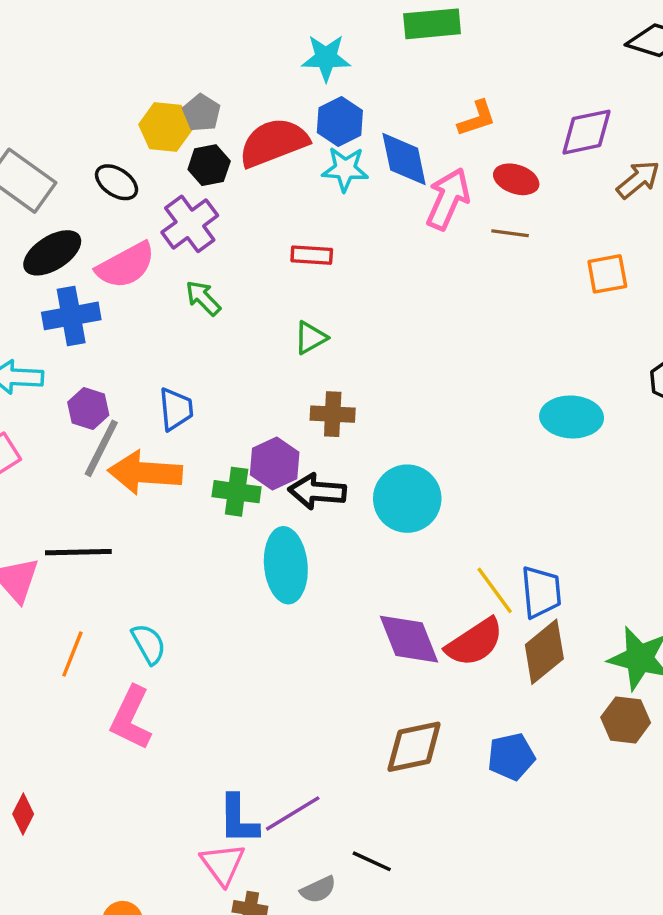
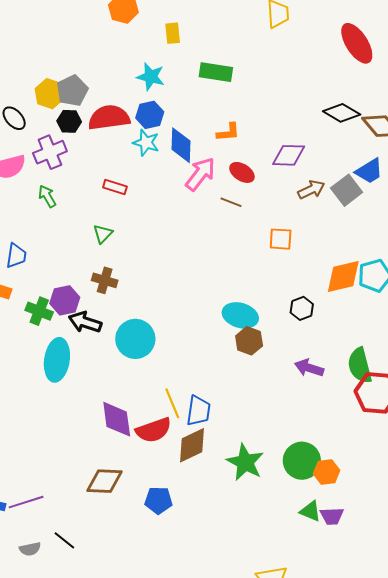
gray pentagon: (202, 113) -> (72, 91), size x1.4
green triangle: (310, 338) -> (103, 234), turned -30
brown hexagon: (626, 720) -> (249, 341), moved

